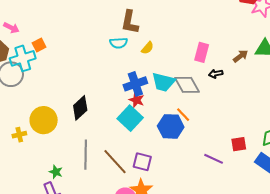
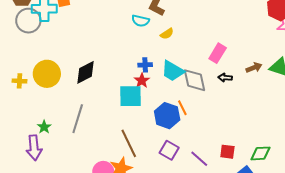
blue cross: (135, 84) -> (145, 65), size x0.6
cyan square: (130, 118) -> (130, 96), turned 30
brown line: (115, 162) -> (129, 143), moved
purple square: (142, 162) -> (169, 150), moved

